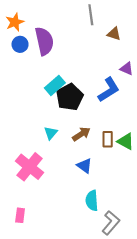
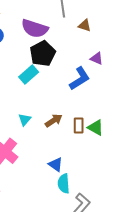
purple semicircle: (44, 41) -> (35, 29), moved, turned 120
black pentagon: (70, 97) -> (43, 54), moved
blue triangle: (84, 166) -> (56, 165), moved

